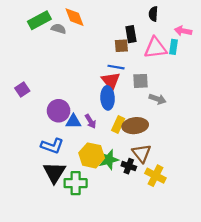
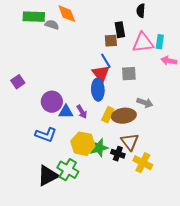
green rectangle: (39, 20) -> (34, 17), turned 30
pink arrow: (183, 31) -> (169, 61), moved
blue line: (116, 67) -> (106, 61), turned 49
gray arrow: (158, 99) -> (145, 103), moved
black triangle: (54, 172) -> (48, 176), moved, turned 30
green cross: (76, 183) -> (68, 170), turned 30

